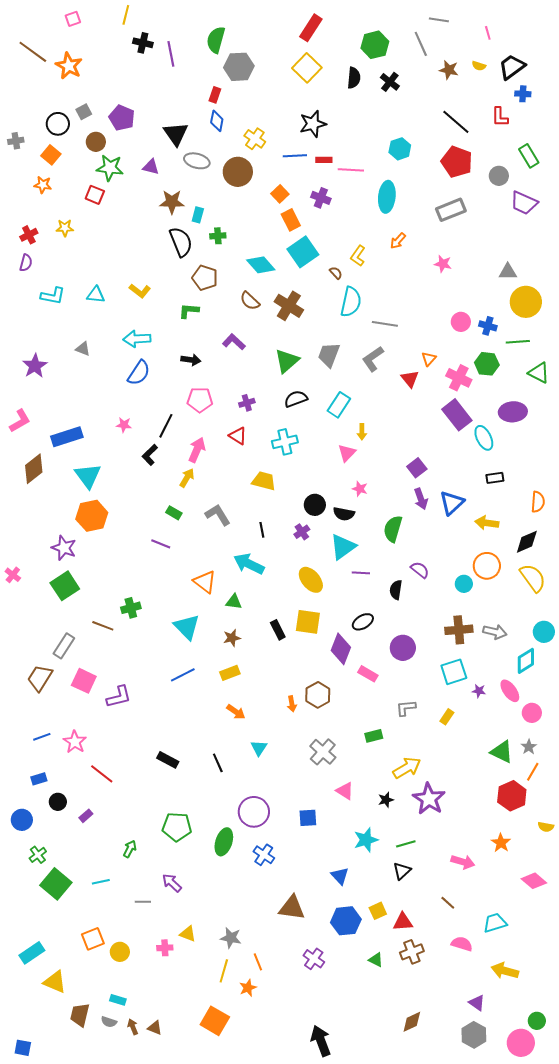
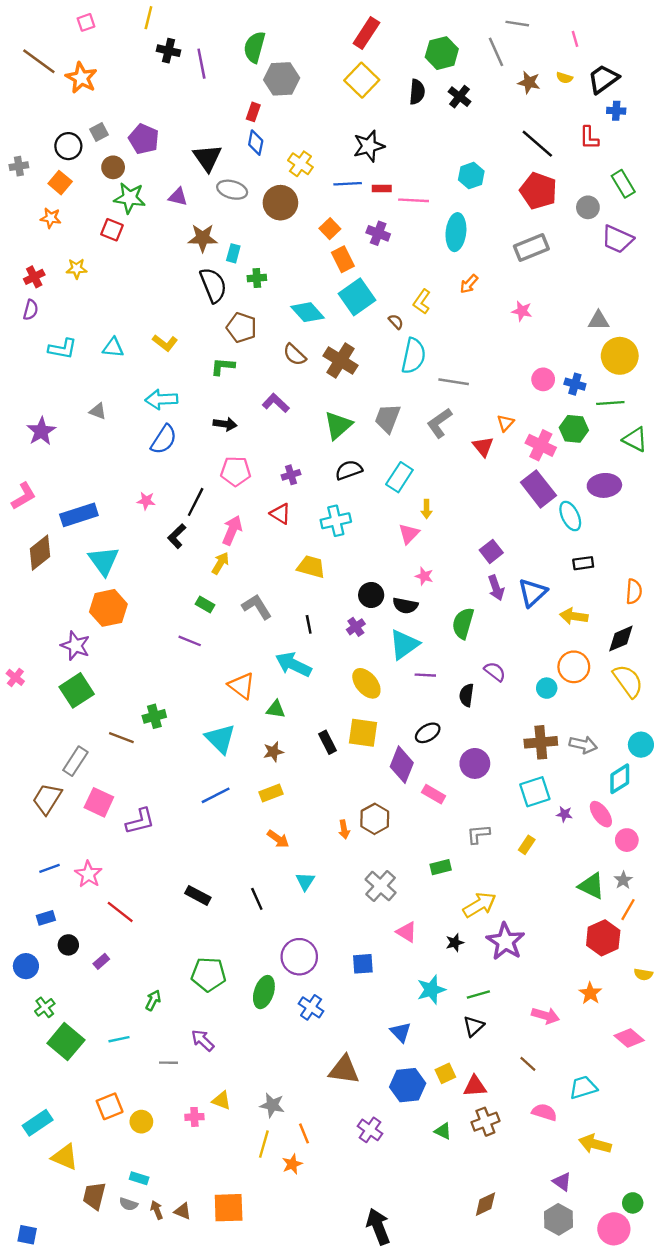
orange square: (215, 1021) -> (229, 1208), moved, turned -32

